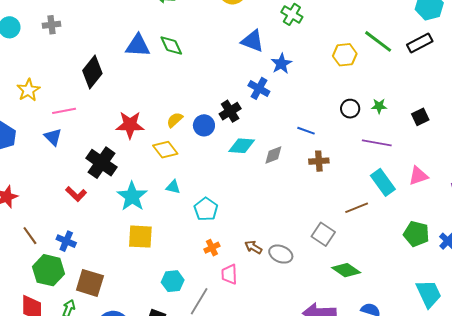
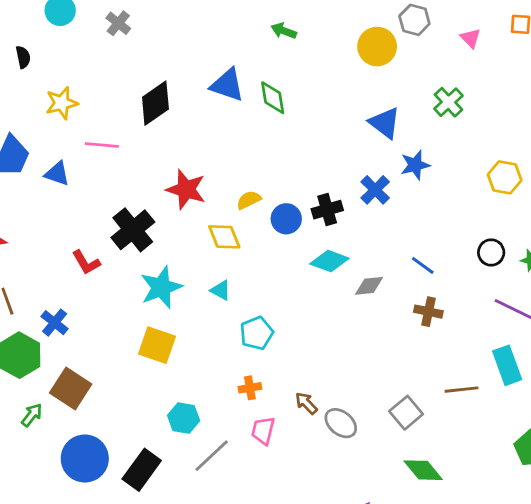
gray cross: (52, 25) -> (118, 23), turned 30
blue triangle: (53, 137) -> (57, 174), moved, turned -42

